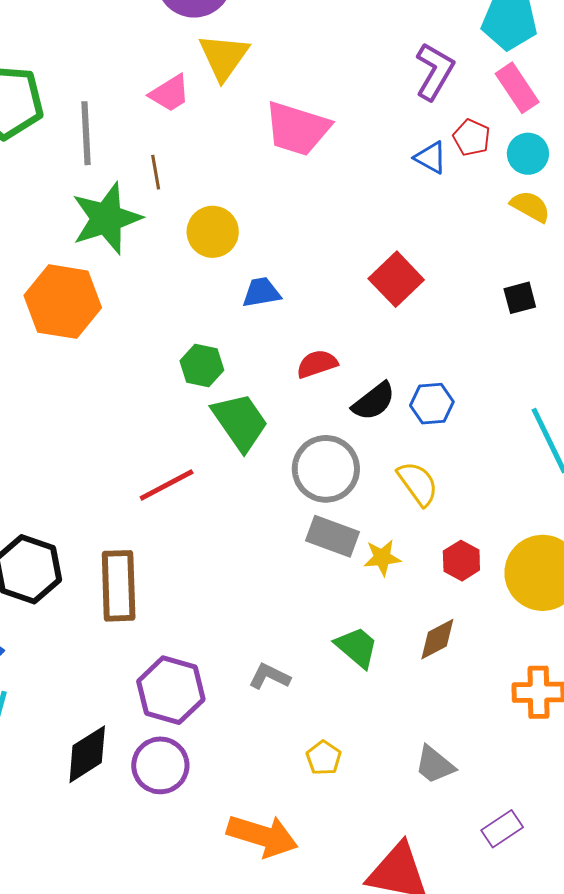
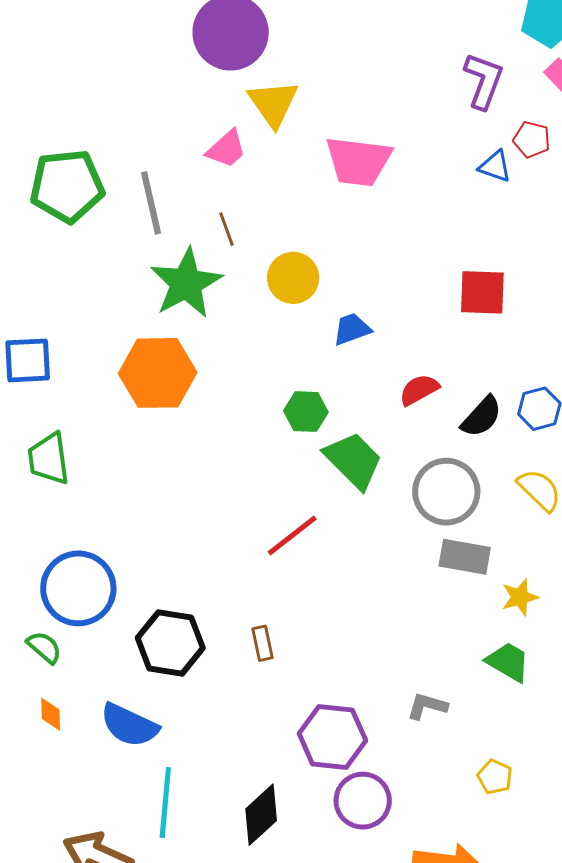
red square: (396, 279) -> (482, 292), turned -34
yellow star: (382, 558) -> (520, 597), moved
brown rectangle: (119, 586) -> (263, 643), size x0.5
purple circle: (160, 765) -> (363, 801), moved

